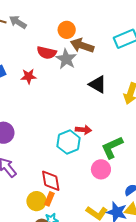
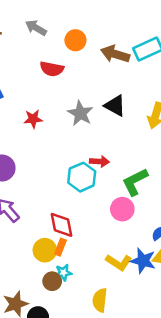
gray arrow: (18, 22) -> (36, 28), moved
brown arrow: (82, 46) -> (115, 54), moved
gray star: (66, 59) -> (80, 113), moved
red star: (29, 76) -> (33, 119), moved

